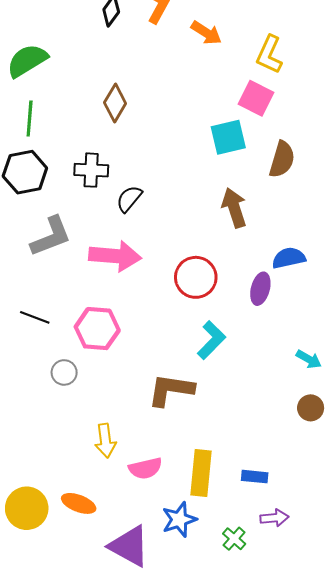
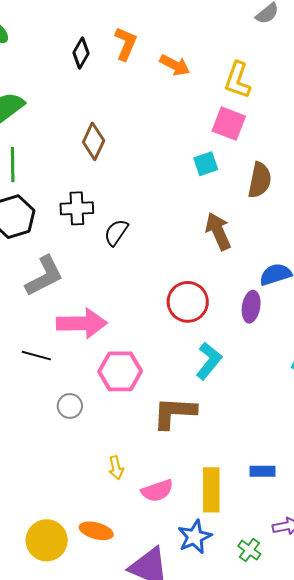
cyan square: (228, 137) -> (206, 164), size x0.7
pink arrow: (115, 256) -> (82, 323), moved
pink hexagon: (97, 329) -> (120, 371), moved
yellow arrow: (105, 441) -> (116, 468), size x0.7
blue rectangle: (255, 477) -> (262, 471), moved

